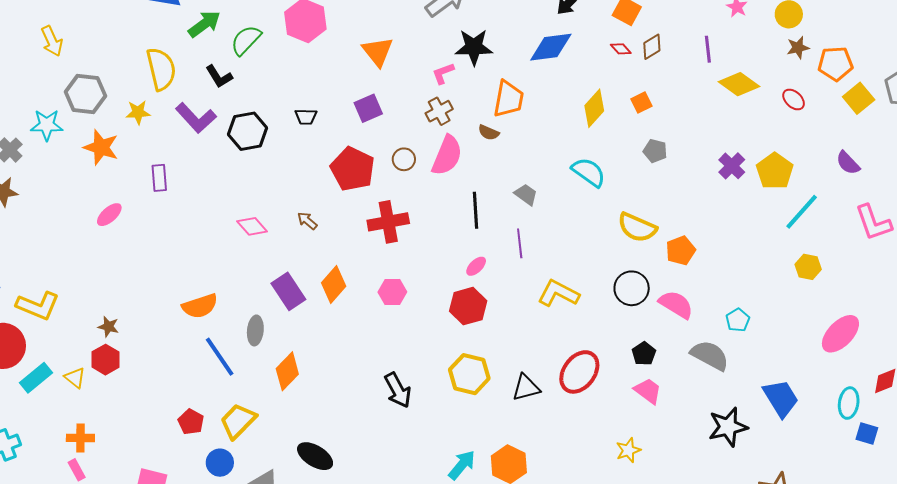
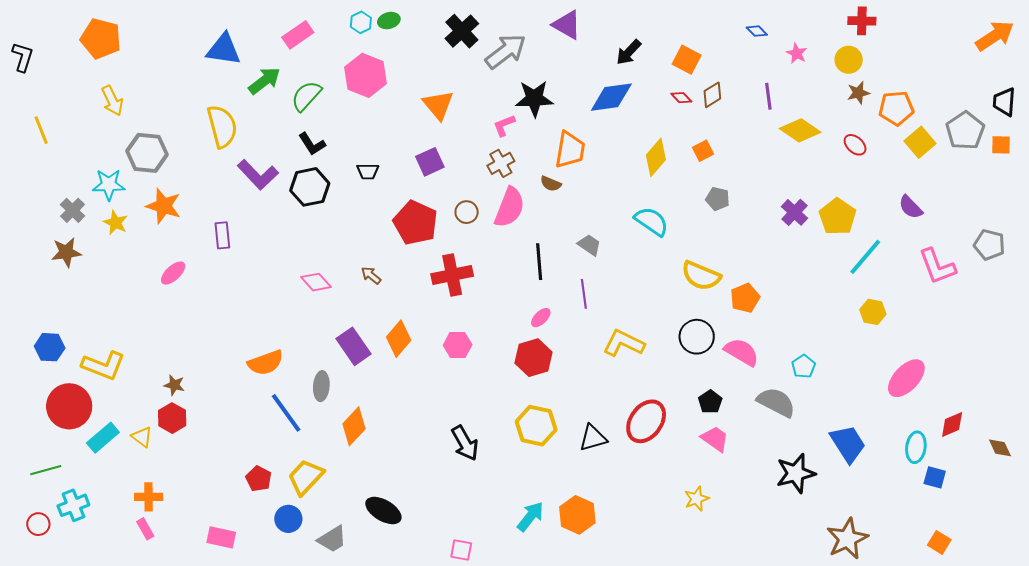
black L-shape: (219, 76) -> (312, 144), moved
yellow star: (138, 112) -> (115, 223), moved, turned 30

